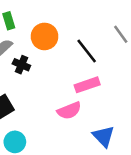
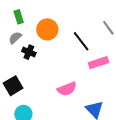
pink rectangle: (87, 85) -> (99, 63), moved

